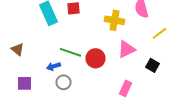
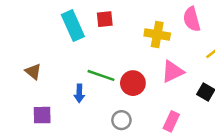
blue arrow: (54, 66) -> (79, 93), turned -72
gray circle: (64, 82) -> (121, 120), moved

